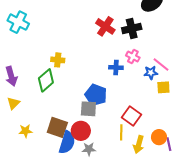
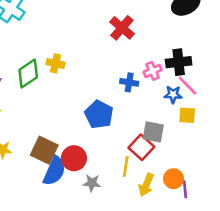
black cross: (132, 28) -> (179, 62), moved
pink cross: (133, 57) -> (153, 71), turned 32
green diamond: (46, 80) -> (28, 74), moved
gray square: (88, 109) -> (153, 132), moved
gray star: (89, 149) -> (92, 183), moved

